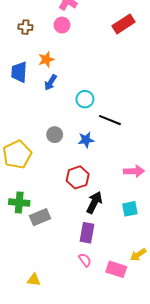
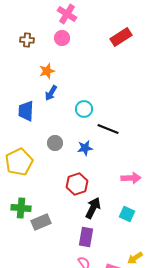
blue trapezoid: (19, 72) -> (26, 111), moved
cyan square: (130, 209) -> (127, 214), turned 35

